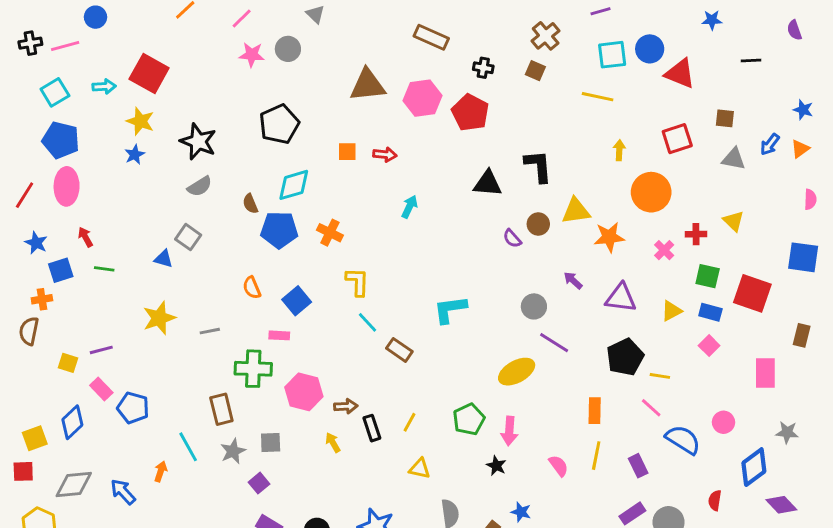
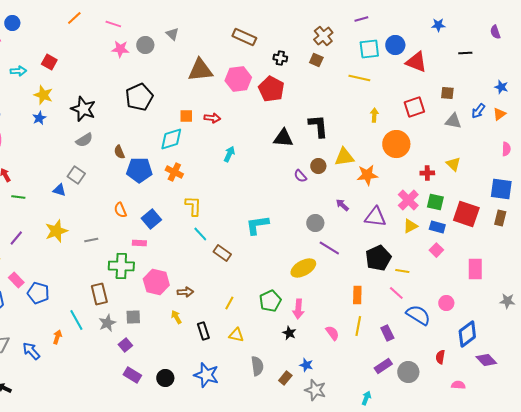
gray triangle: (315, 14) -> (172, 34), moved
pink line: (242, 19) -> (113, 24), turned 63
red square: (149, 74) -> (49, 62), size x0.6
cyan diamond: (294, 185) -> (171, 139), moved
pink cross: (664, 250) -> (408, 200), moved, size x1.5
brown rectangle: (802, 335) -> (500, 218), moved
purple line: (101, 350) -> (16, 238), moved, turned -35
black rectangle: (372, 428) -> (203, 331), moved
gray star: (787, 432) -> (507, 301), moved

